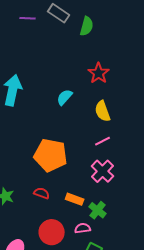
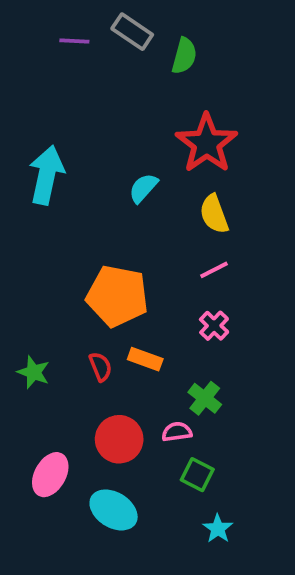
red star: (99, 73) -> (207, 143), size x1.5
pink cross: (103, 171) -> (214, 326), size x0.7
red semicircle: (42, 193) -> (101, 367), turned 49
orange rectangle: (75, 199) -> (145, 359), moved

